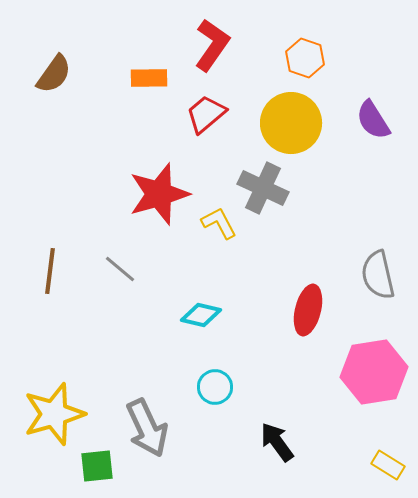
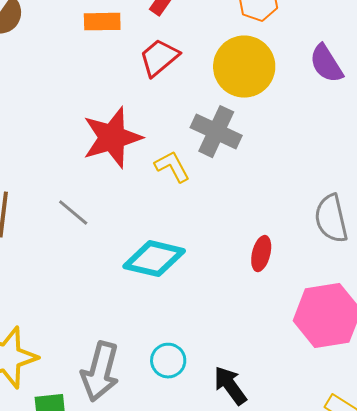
red ellipse: (308, 310) -> (261, 254), size x0.7
cyan diamond: (201, 315) -> (154, 259), size x1.5
cyan circle: (215, 387) -> (168, 361), moved
gray arrow: (147, 428) -> (100, 372), turned 40

